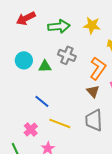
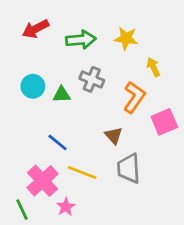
brown triangle: (93, 91) -> (114, 136), moved
pink cross: (31, 129) -> (42, 181), size x1.6

